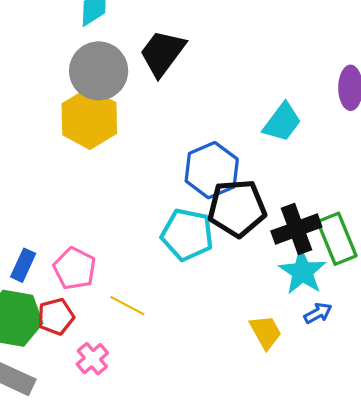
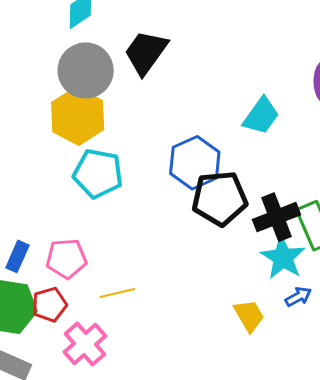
cyan pentagon: (187, 235) -> (98, 173), moved
pink pentagon: (75, 268) -> (66, 259), turned -30
yellow line: (127, 306) -> (117, 293), turned -40
pink cross: (92, 359) -> (85, 344), size x1.4

